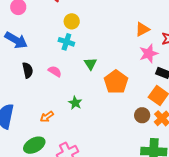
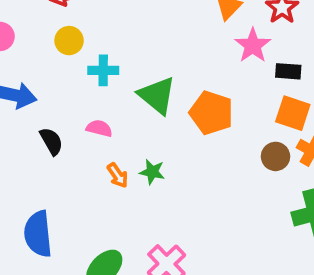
yellow circle: (72, 21) -> (69, 41), moved
green triangle: (90, 64) -> (157, 95), size x1.6
orange arrow: (47, 117) -> (118, 175), moved, turned -72

